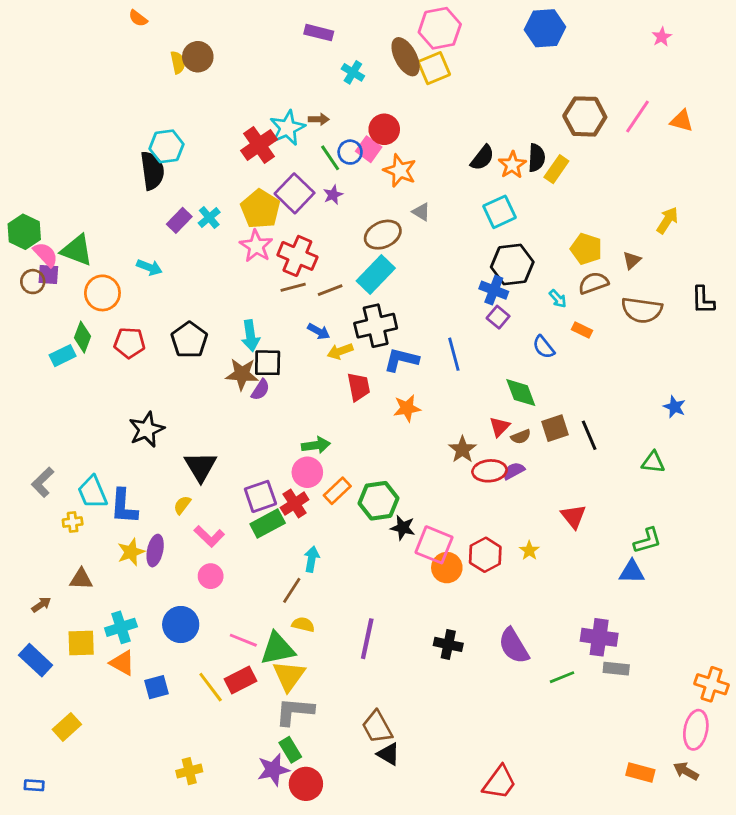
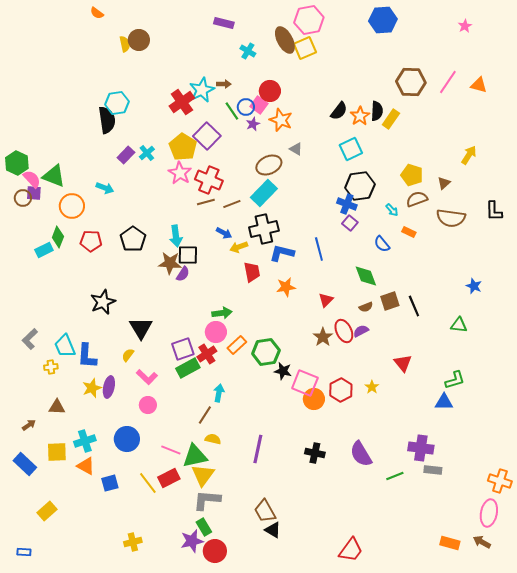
purple star: (333, 195) -> (253, 124), moved
red triangle: (499, 427) -> (326, 300), moved
brown star: (462, 449) -> (323, 337), moved
red ellipse: (490, 471) -> (344, 331), turned 70

